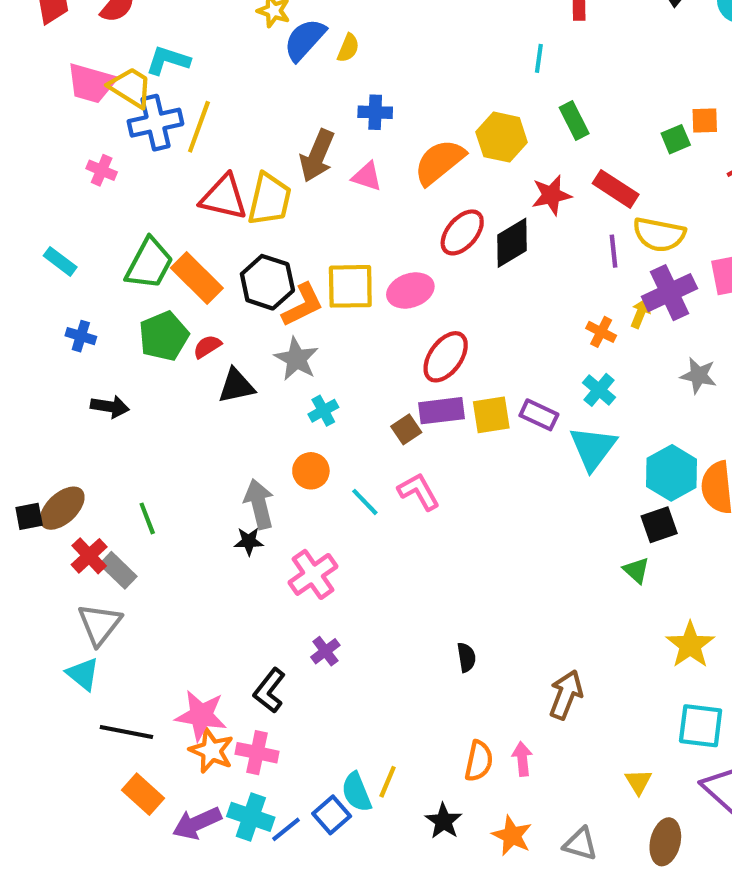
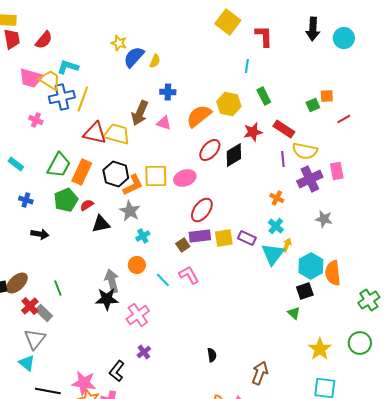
yellow trapezoid: (269, 199) -> (117, 134), turned -88
orange rectangle: (197, 278) -> (82, 172), turned 70
yellow arrow: (640, 313) -> (287, 245), moved
black star: (249, 541) -> (107, 299), size x1.6

